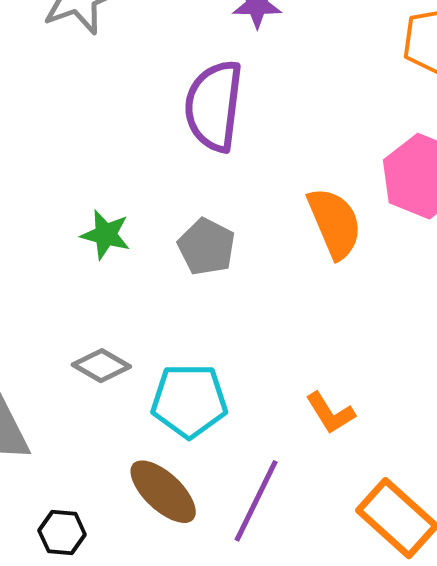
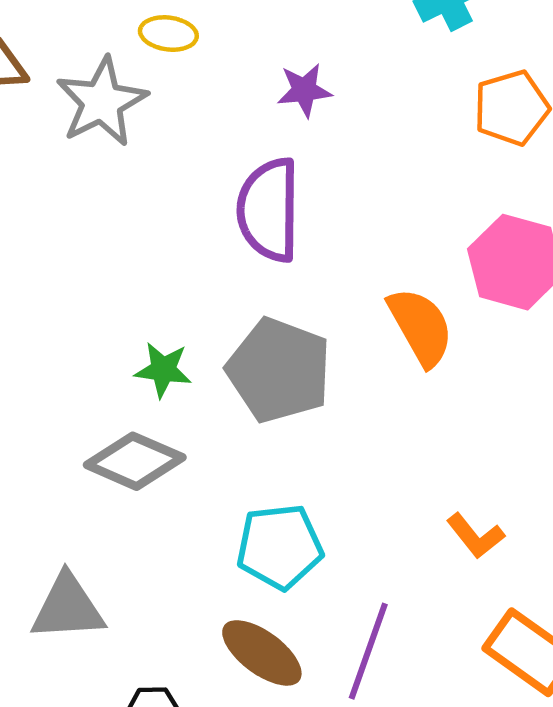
gray pentagon: (207, 247) -> (279, 370), size x1.6
gray diamond: (101, 366) -> (135, 461), moved, size x1.5
orange L-shape: (330, 413) -> (475, 536), moved

